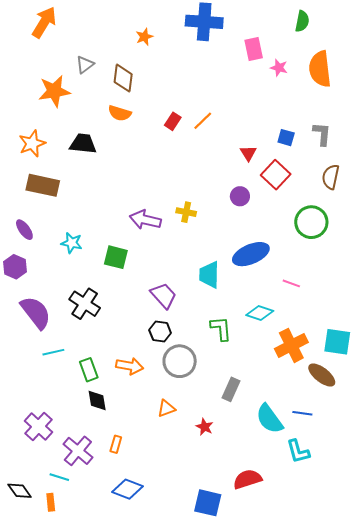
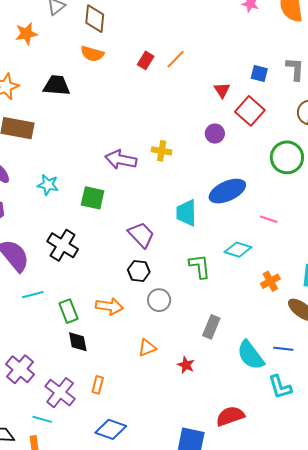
orange star: (54, 91) -> (26, 34), size x0.7
orange cross: (291, 345) -> (270, 281), size x0.6
gray circle: (180, 361) -> (159, 300), size x0.7

